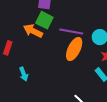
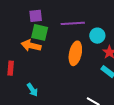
purple line: (71, 32) -> (73, 23), moved

